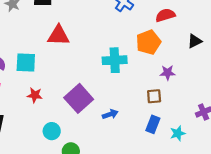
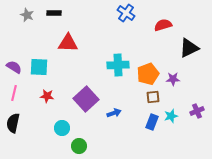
black triangle: (195, 41) -> (189, 48), size x1.5
orange pentagon: (148, 42) -> (148, 74), moved
purple star: (168, 73) -> (173, 79), moved
cyan star: (178, 133) -> (171, 116), moved

